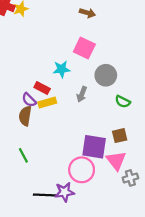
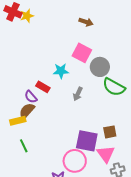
gray circle: (106, 75) -> (100, 67), moved
green semicircle: (123, 102) -> (114, 87), moved, size x1.6
yellow rectangle: (47, 103) -> (18, 121), moved
brown semicircle: (25, 116) -> (27, 111), turned 30

